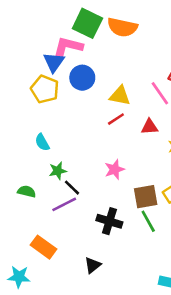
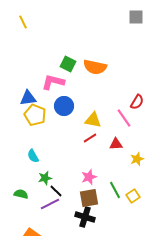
green square: (87, 23) -> (68, 64), size x0.7
blue triangle: (54, 62) -> (28, 98), moved, turned 48
brown square: (146, 197) -> (89, 198), moved
green line: (148, 221) -> (115, 190), moved

